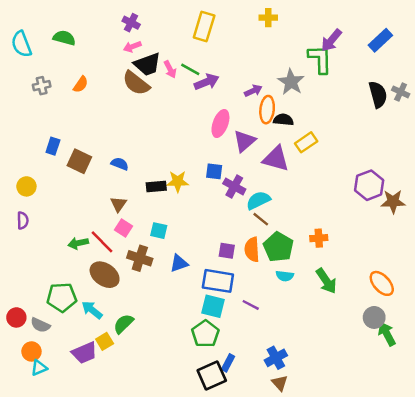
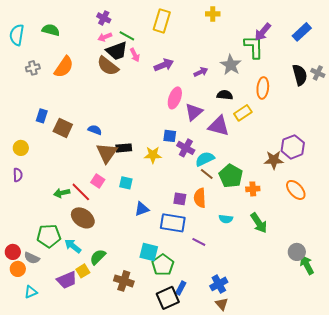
cyan semicircle: (21, 44) -> (17, 35), turned 30
green line: (190, 69) -> (127, 36), moved
orange semicircle: (81, 84) -> (64, 67), size x1.6
orange ellipse: (267, 110) -> (263, 88), moved
yellow star: (178, 181) -> (153, 155), moved
brown star: (393, 202) -> (274, 160), moved
brown triangle: (118, 204) -> (107, 153), moved, size x1.6
green pentagon: (278, 247) -> (231, 176), moved
brown cross: (140, 258) -> (124, 281), moved
orange ellipse: (382, 283) -> (296, 190), moved
cyan square: (213, 306) -> (149, 252), moved
orange circle: (31, 351) -> (18, 269), moved

